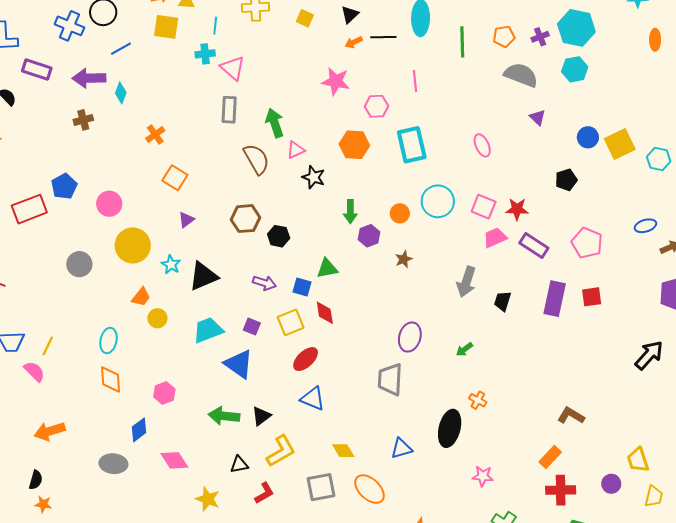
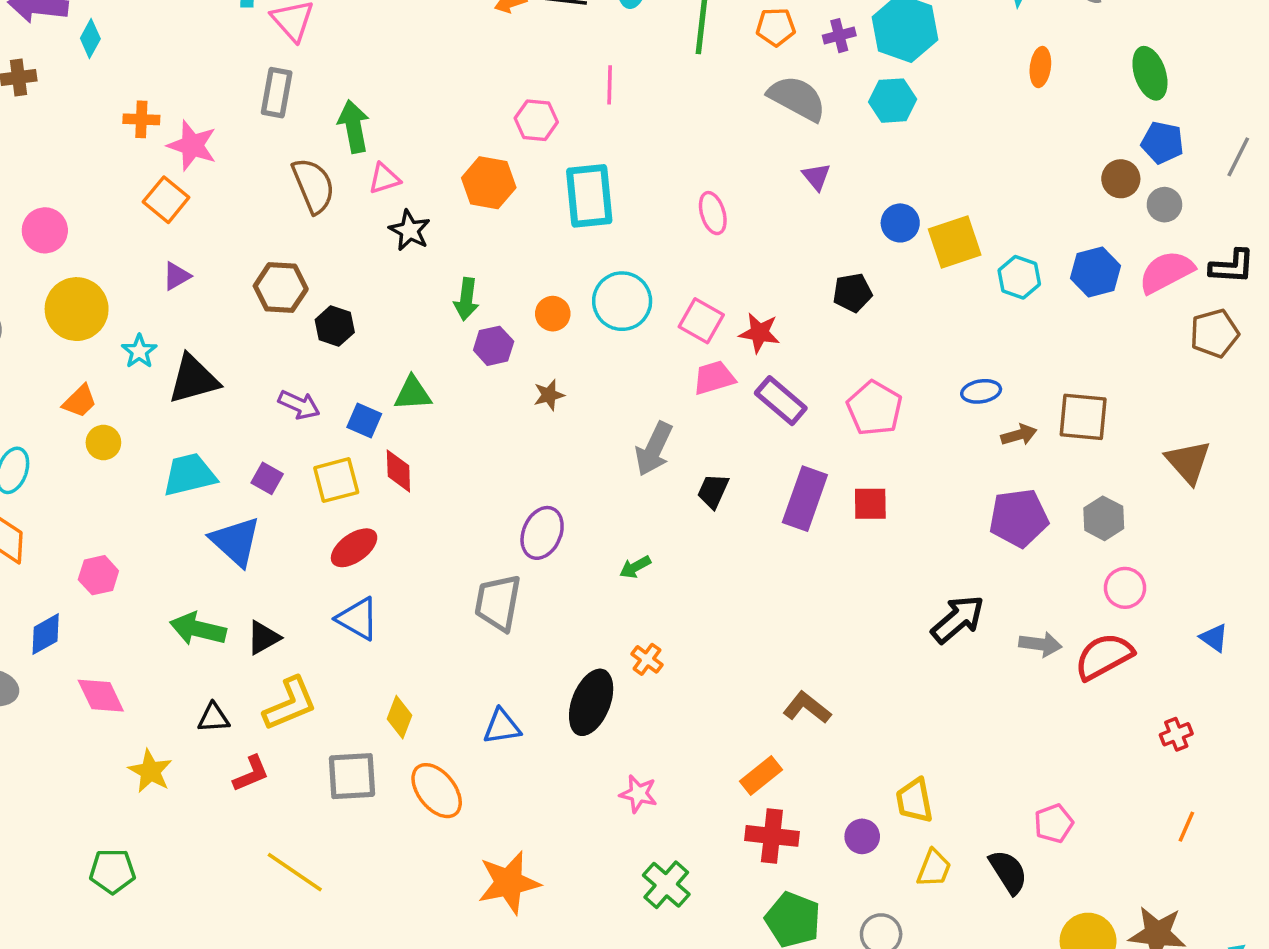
pink star: (336, 81) -> (192, 145), moved
orange cross: (155, 135) -> (141, 119), turned 30
yellow diamond: (343, 451) -> (399, 717), turned 45

